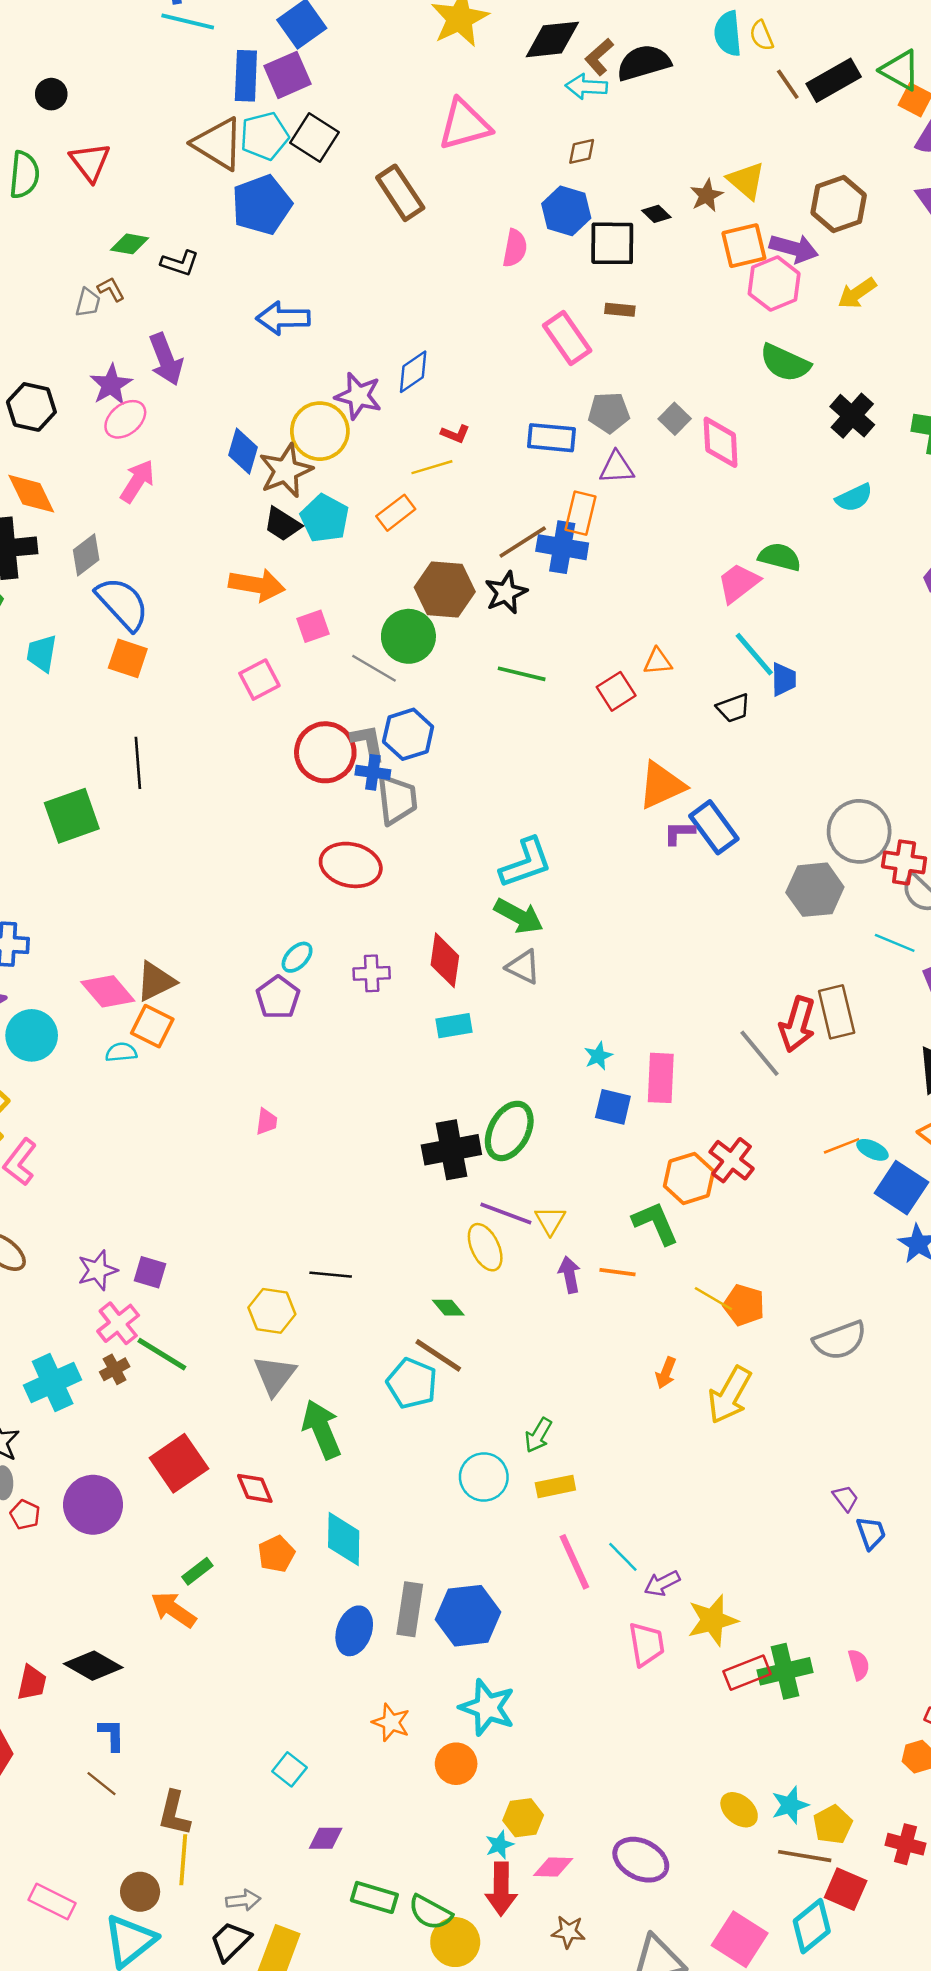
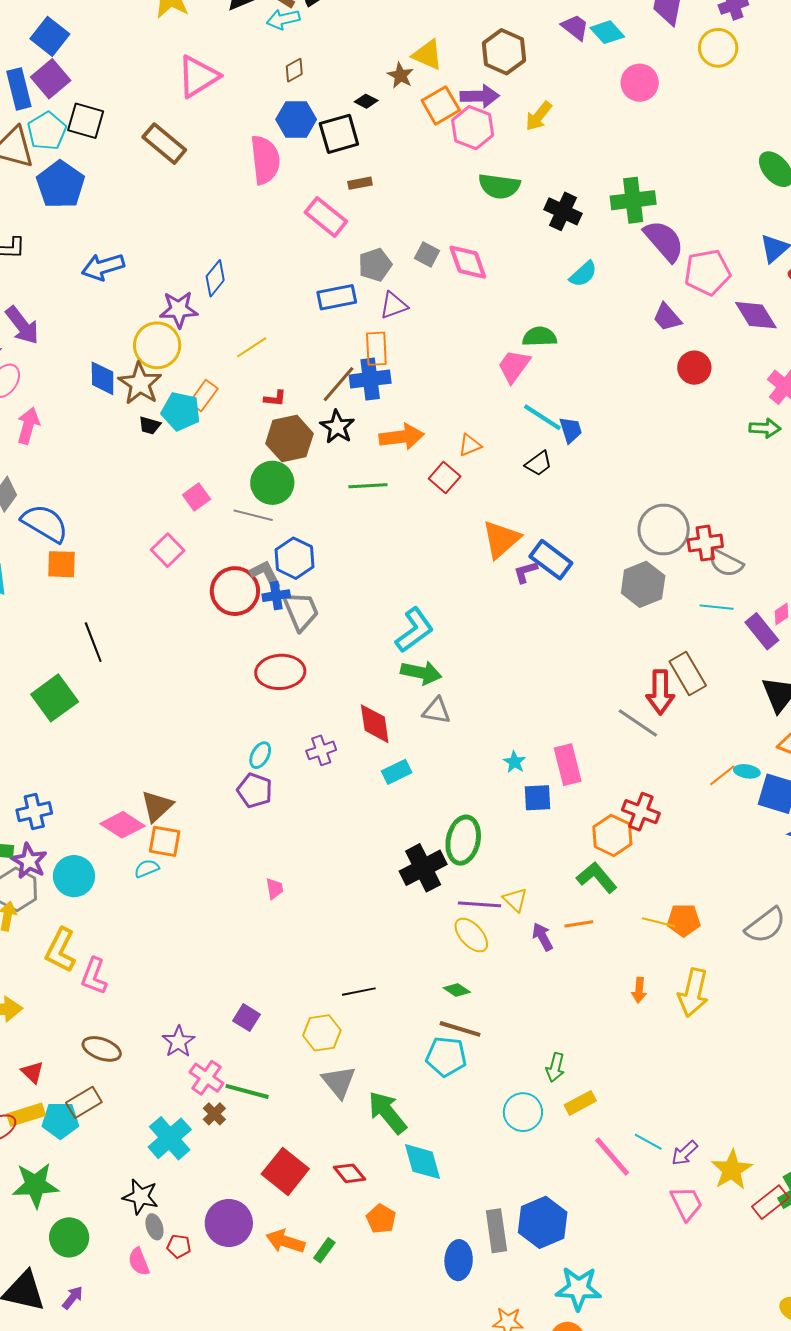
pink semicircle: (515, 248) -> (265, 160), size x1.6
red L-shape: (455, 434) -> (275, 398), moved
orange rectangle: (396, 513) -> (204, 396), moved
black trapezoid: (282, 524) -> (150, 425), size x0.7
orange arrow: (257, 585) -> (402, 437), moved
purple square: (150, 1272) -> (247, 1018), moved, turned 32
cyan diamond: (344, 1539) -> (423, 1162), moved
orange arrow: (173, 1610) -> (285, 1241), moved

